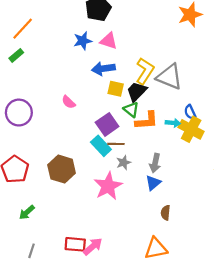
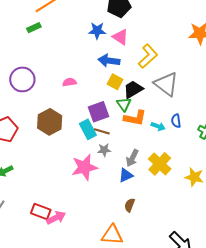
yellow L-shape: (145, 71) -> (148, 56), moved
pink semicircle: (69, 102) -> (69, 82), turned 112
yellow cross: (191, 129) -> (160, 164), moved
brown hexagon: (62, 169) -> (50, 122), moved

